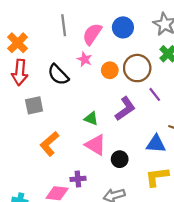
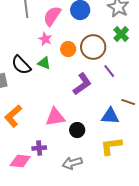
black semicircle: (58, 75) -> (21, 65), moved
green triangle: (91, 119) -> (44, 63), moved
pink triangle: (95, 145) -> (55, 117), turned -40

